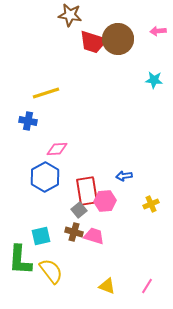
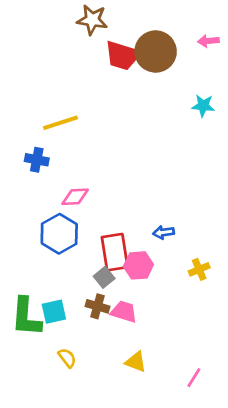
green L-shape: (20, 260) -> (26, 317), moved
yellow semicircle: (51, 271) -> (67, 358), size x0.6
yellow triangle: (107, 286) -> (136, 362), moved

